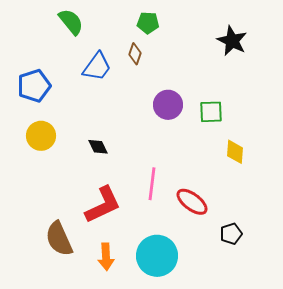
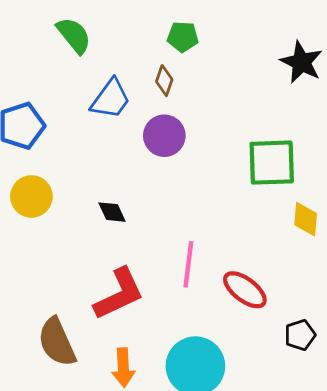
purple circle: (168, 105) -> (164, 136), moved
green square: (211, 112) -> (272, 163), size x1.5

